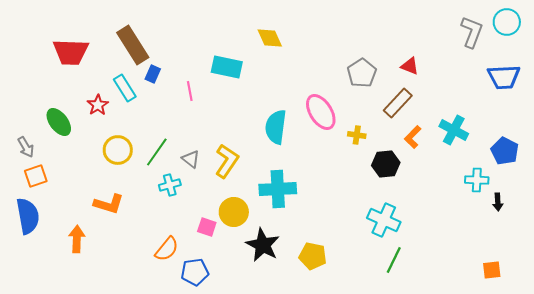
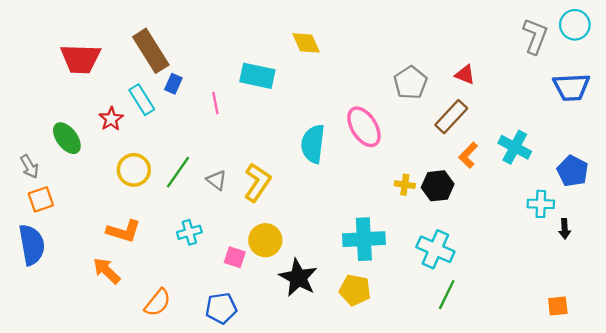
yellow cross: (357, 135) -> (405, 185), moved
cyan cross: (170, 185) -> (189, 232), moved
cyan cross: (278, 189) -> (364, 239), moved
orange arrow: (77, 239) -> (107, 271), moved, turned -48
orange semicircle: (167, 249) -> (158, 303), moved

